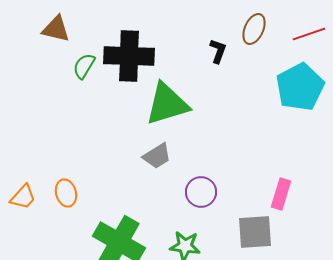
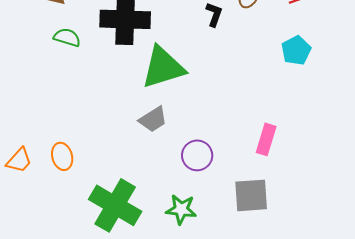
green semicircle: (84, 66) -> (67, 37), moved, turned 76
cyan pentagon: (300, 87) -> (296, 50), size x0.6
pink rectangle: (281, 194) -> (266, 139), moved

